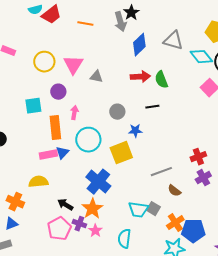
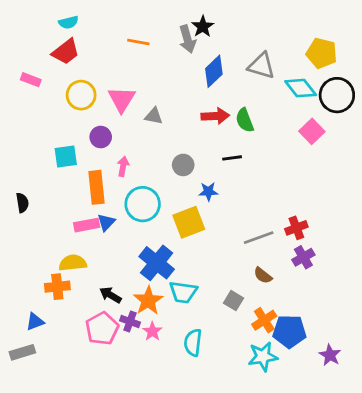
red trapezoid: (51, 15) -> (66, 52), moved
gray line: (161, 172) -> (259, 238), moved
orange cross: (15, 202) -> (57, 287), moved, turned -30
cyan trapezoid: (138, 210) -> (183, 292), moved

